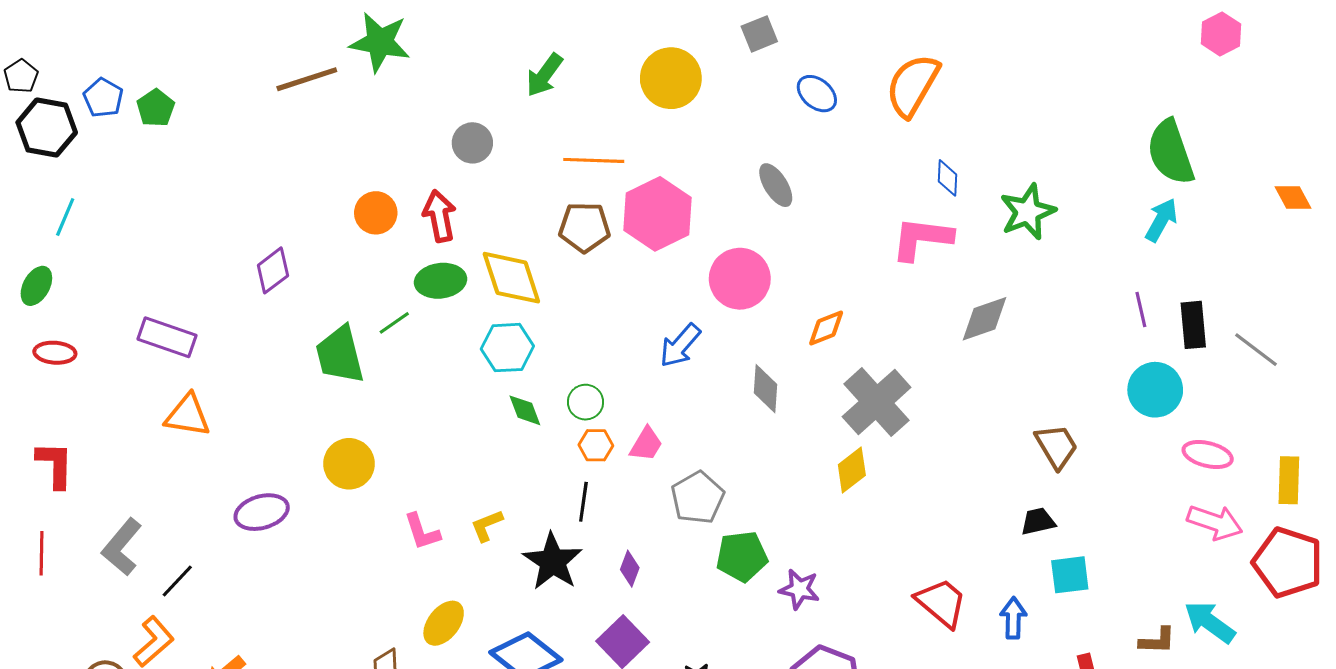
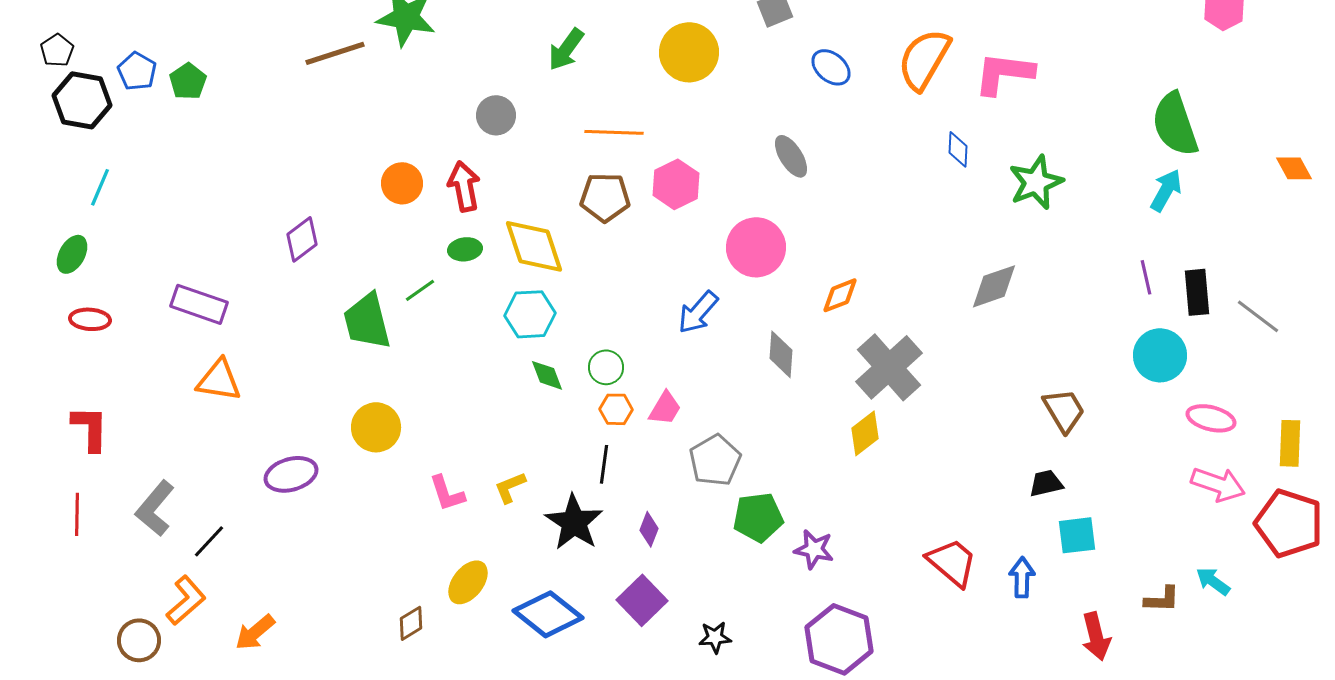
pink hexagon: (658, 214) -> (676, 184), size x0.7
pink L-shape: (922, 239) -> (1004, 73), moved
green ellipse: (441, 281) -> (465, 249), size x0.7
cyan arrow: (1210, 622) -> (1213, 581), size x0.7

